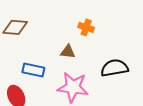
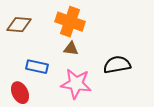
orange cross: (86, 27) -> (70, 22), moved, size x1.8

